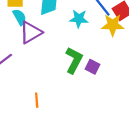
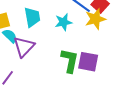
purple square: (93, 67) -> (88, 62), size x1.5

